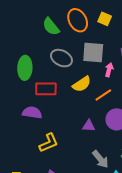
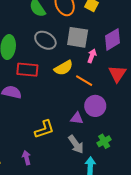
orange line: (103, 95) -> (84, 81), turned 60
purple triangle: (89, 126) -> (77, 118), moved
yellow L-shape: (49, 143) -> (44, 129), moved

